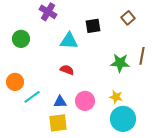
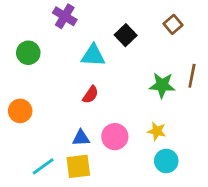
black square: (93, 26) -> (126, 35), turned -35
red semicircle: (67, 70) -> (90, 95), turned 104
cyan line: (32, 97) -> (43, 166), moved
cyan circle: (123, 119) -> (166, 161), size x0.7

